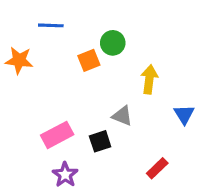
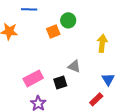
yellow arrow: (149, 79) -> (102, 43), moved
blue triangle: (184, 114) -> (108, 79), moved

